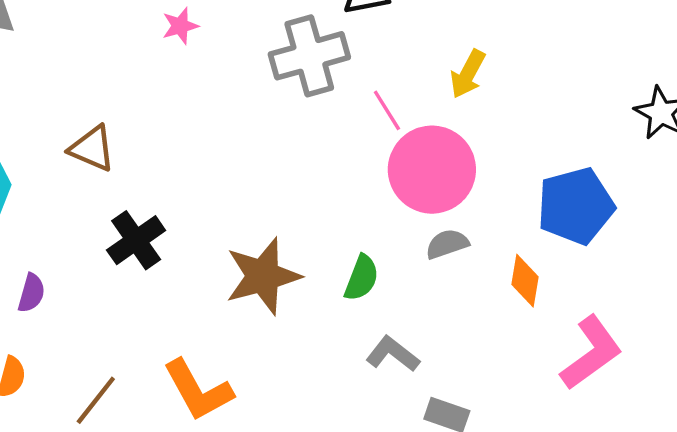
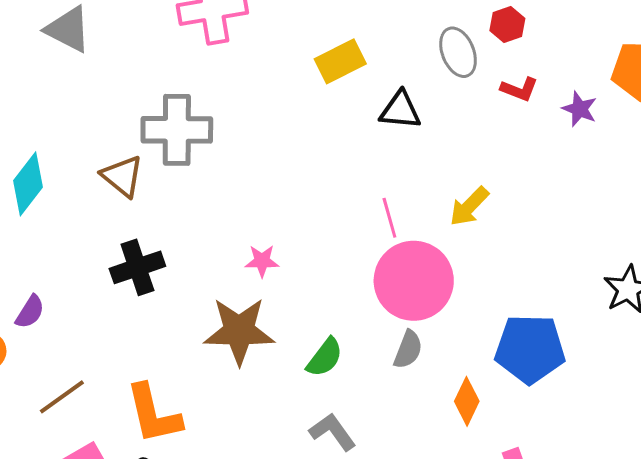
pink star: (180, 26) -> (262, 261), moved
gray cross: (309, 56) -> (177, 130), moved
gray semicircle: (447, 244) -> (408, 350), turned 114
purple semicircle: (31, 293) -> (30, 312), moved

